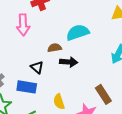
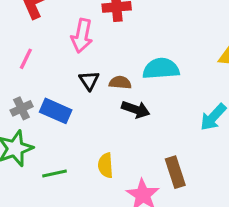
black triangle: (37, 67) -> (89, 80), moved
blue rectangle: (27, 87) -> (56, 111), moved

